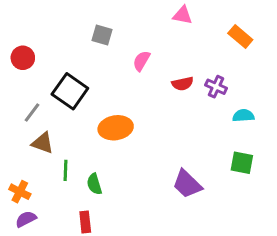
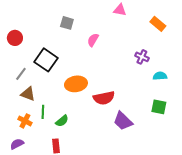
red semicircle: (183, 84) -> (104, 98), moved, size x1.5
green semicircle: (94, 184) -> (62, 121), turned -112
orange cross: (20, 192) -> (25, 121), moved

